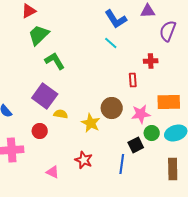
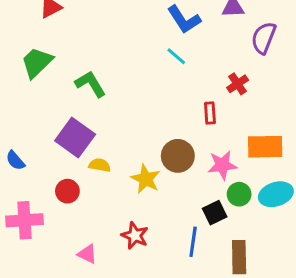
green trapezoid: (39, 35) -> (37, 62), moved
red cross: (151, 61) -> (238, 84), turned -32
brown rectangle: (173, 169) -> (239, 257), moved

